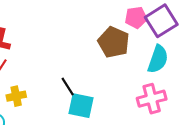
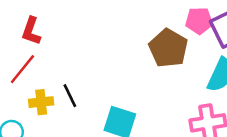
black line: (68, 86) -> (70, 96), moved

